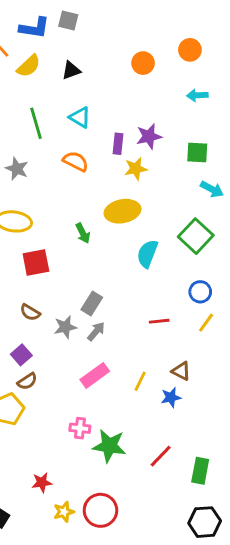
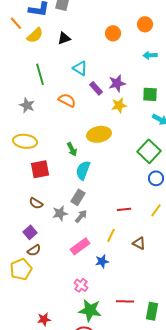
cyan triangle: (80, 117) -> (80, 68), moved
purple rectangle: (118, 144) -> (96, 88), turned -48
yellow star: (136, 169) -> (119, 105), moved
cyan semicircle: (147, 254) -> (83, 170), moved
blue circle: (200, 292) -> (156, 178), moved
yellow line: (140, 381) -> (111, 235), moved
blue star: (171, 397) -> (102, 261), moved
pink cross: (80, 428) -> (81, 285), moved, turned 32
green star: (109, 446) -> (90, 310), moved
red line: (161, 456) -> (125, 301), turned 48

